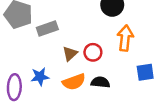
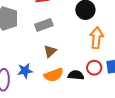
gray rectangle: (47, 28) -> (44, 25), moved
red circle: (93, 52) -> (94, 68), moved

